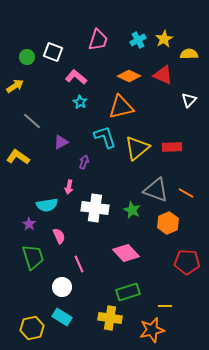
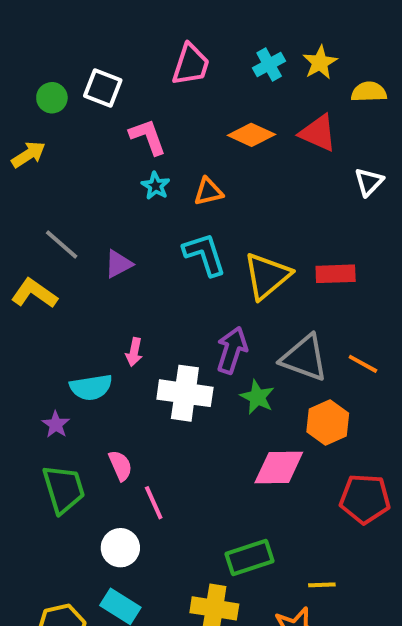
pink L-shape: (76, 77) -> (148, 137), turned 30
orange triangle: (121, 107) -> (208, 192), moved, size x0.6
gray line: (32, 121) -> (62, 244), moved
purple arrow: (84, 162) -> (232, 350), moved, size x1.6
pink semicircle: (59, 236) -> (120, 466), moved
pink diamond: (126, 253) -> (279, 467), moved, turned -48

